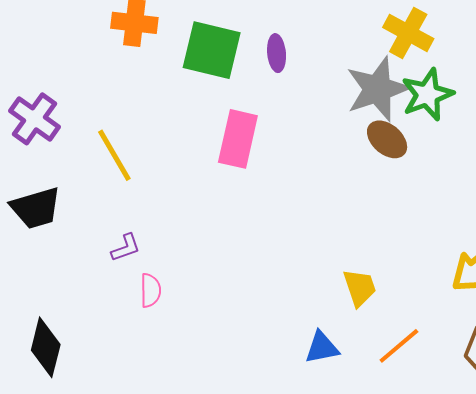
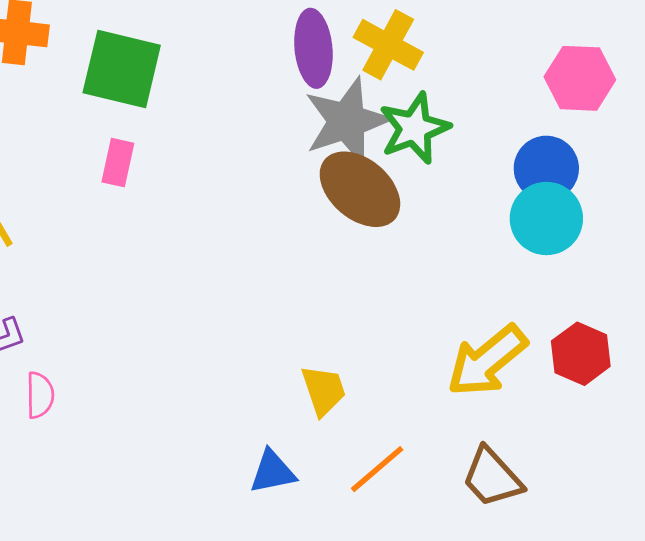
purple ellipse: (277, 53) -> (313, 48), moved, size x1.5
pink rectangle: (238, 139) -> (118, 163), moved, size x0.6
brown ellipse: (387, 139) -> (360, 189), size x1.5

